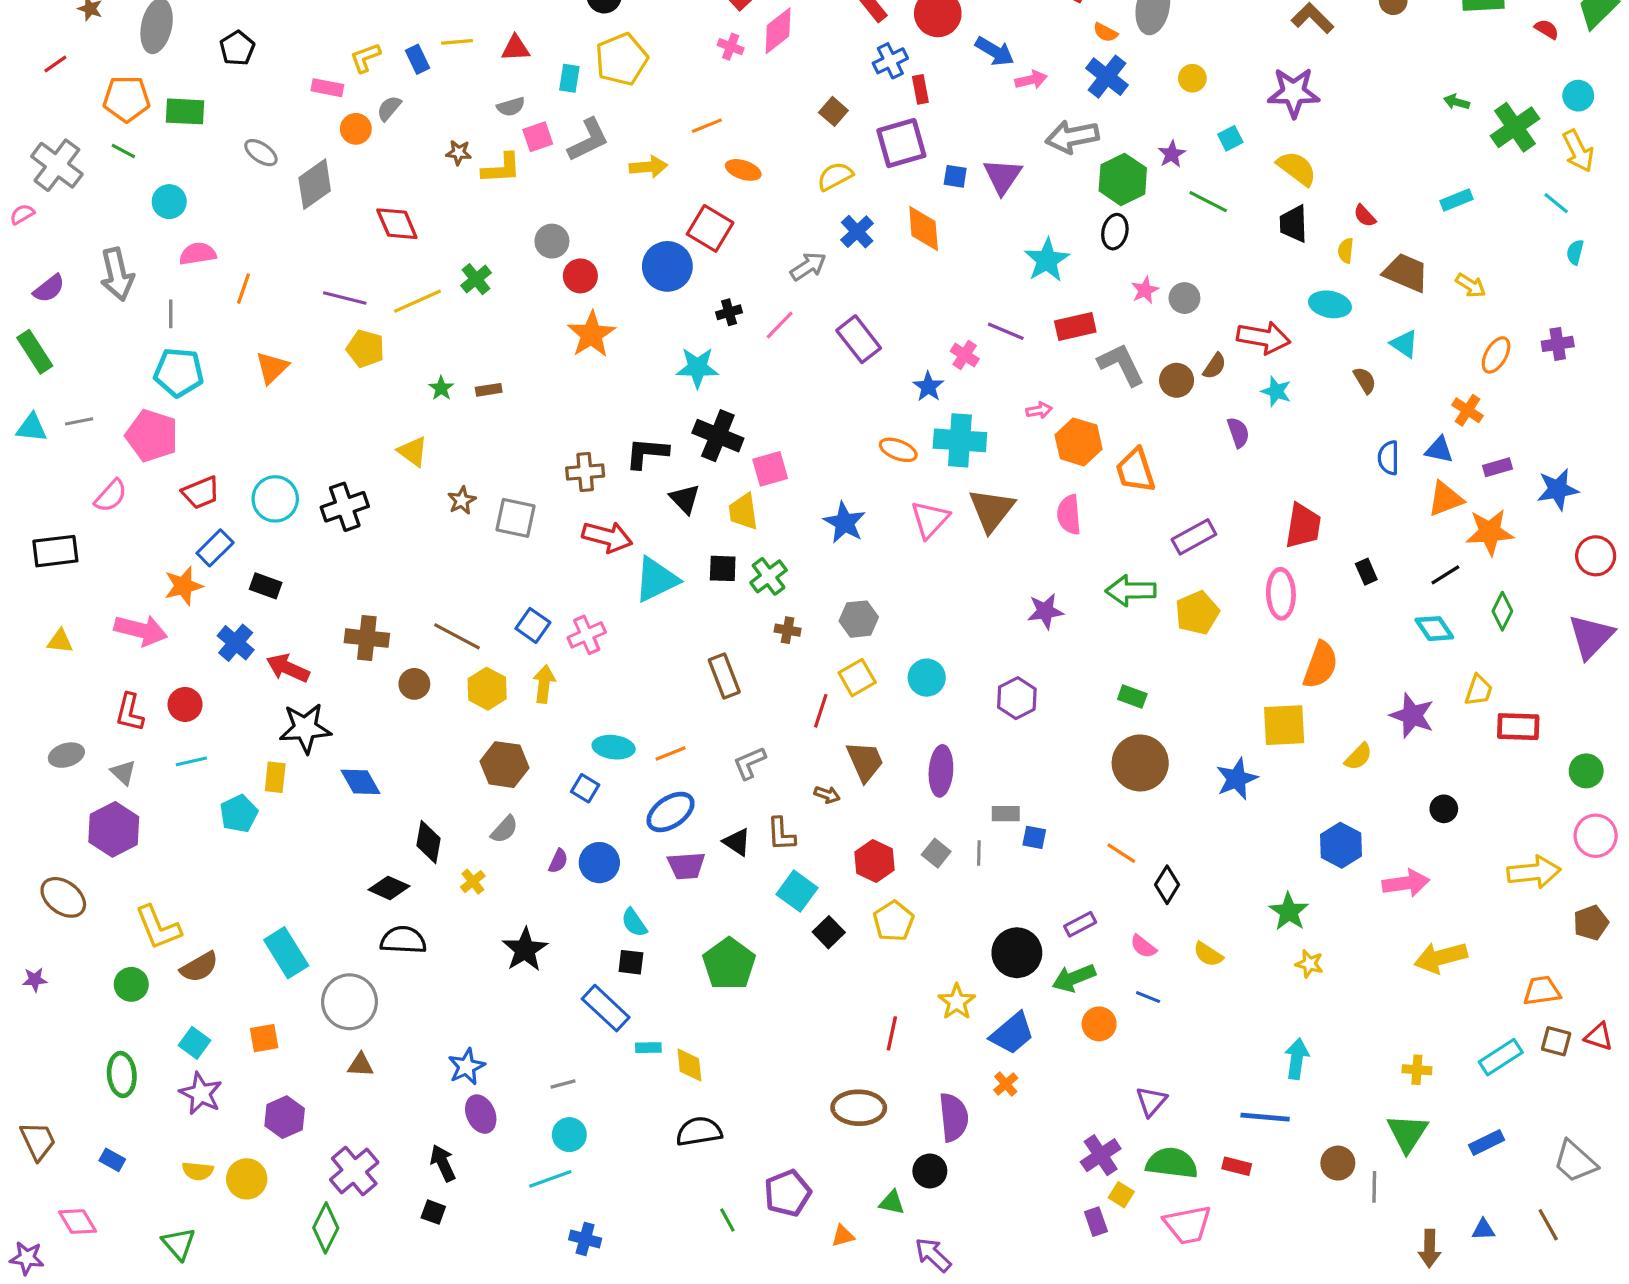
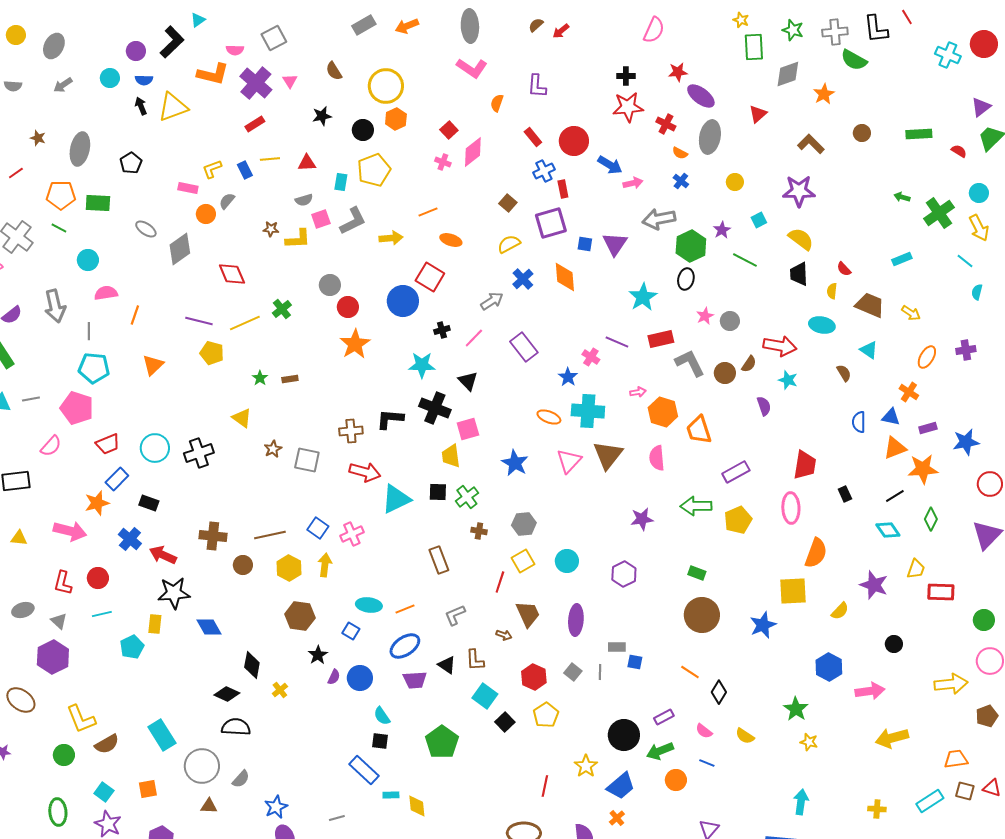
blue cross: (1107, 77) -> (681, 181), size x0.6
black triangle: (685, 499) -> (468, 381), moved
brown line: (457, 636) -> (270, 535), turned -40
gray semicircle: (504, 829) -> (241, 779), moved
black star: (525, 950) -> (318, 655), moved, size x0.7

